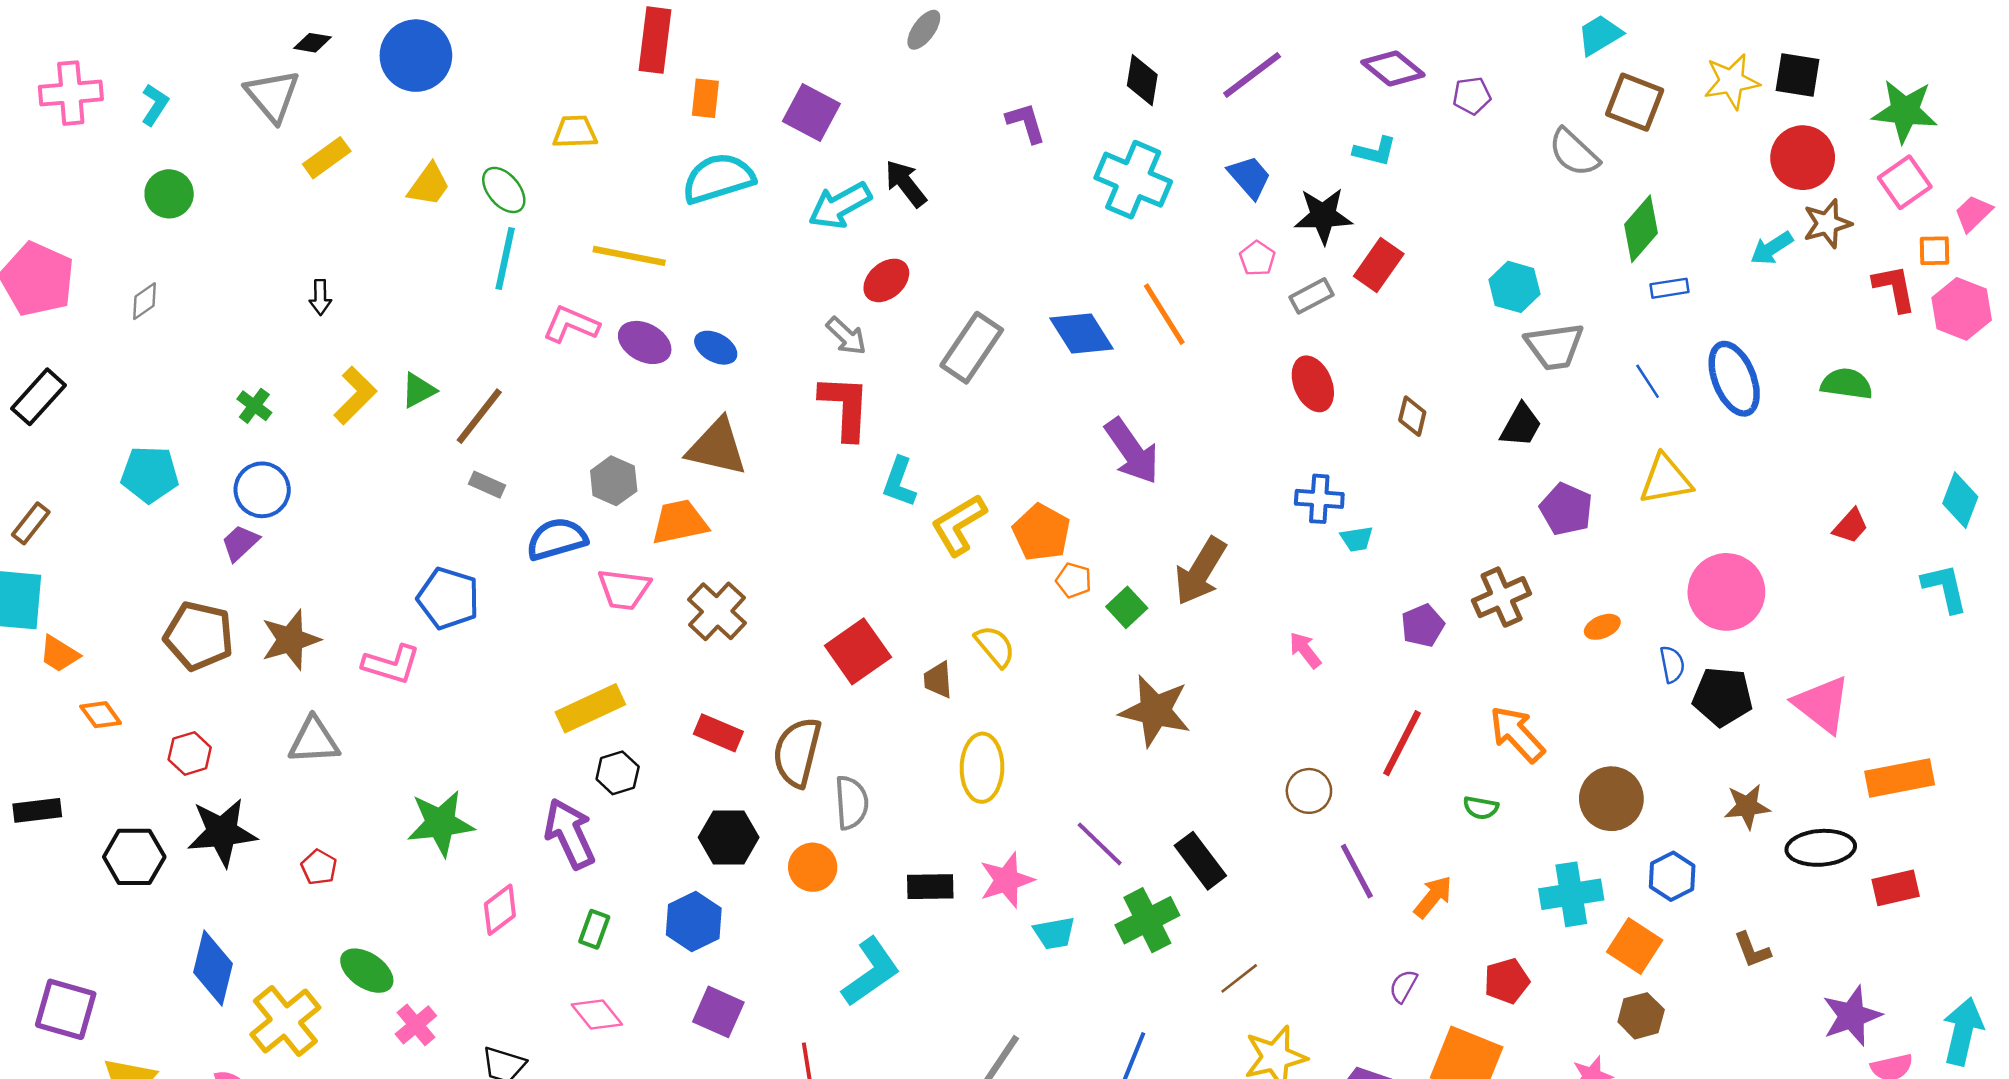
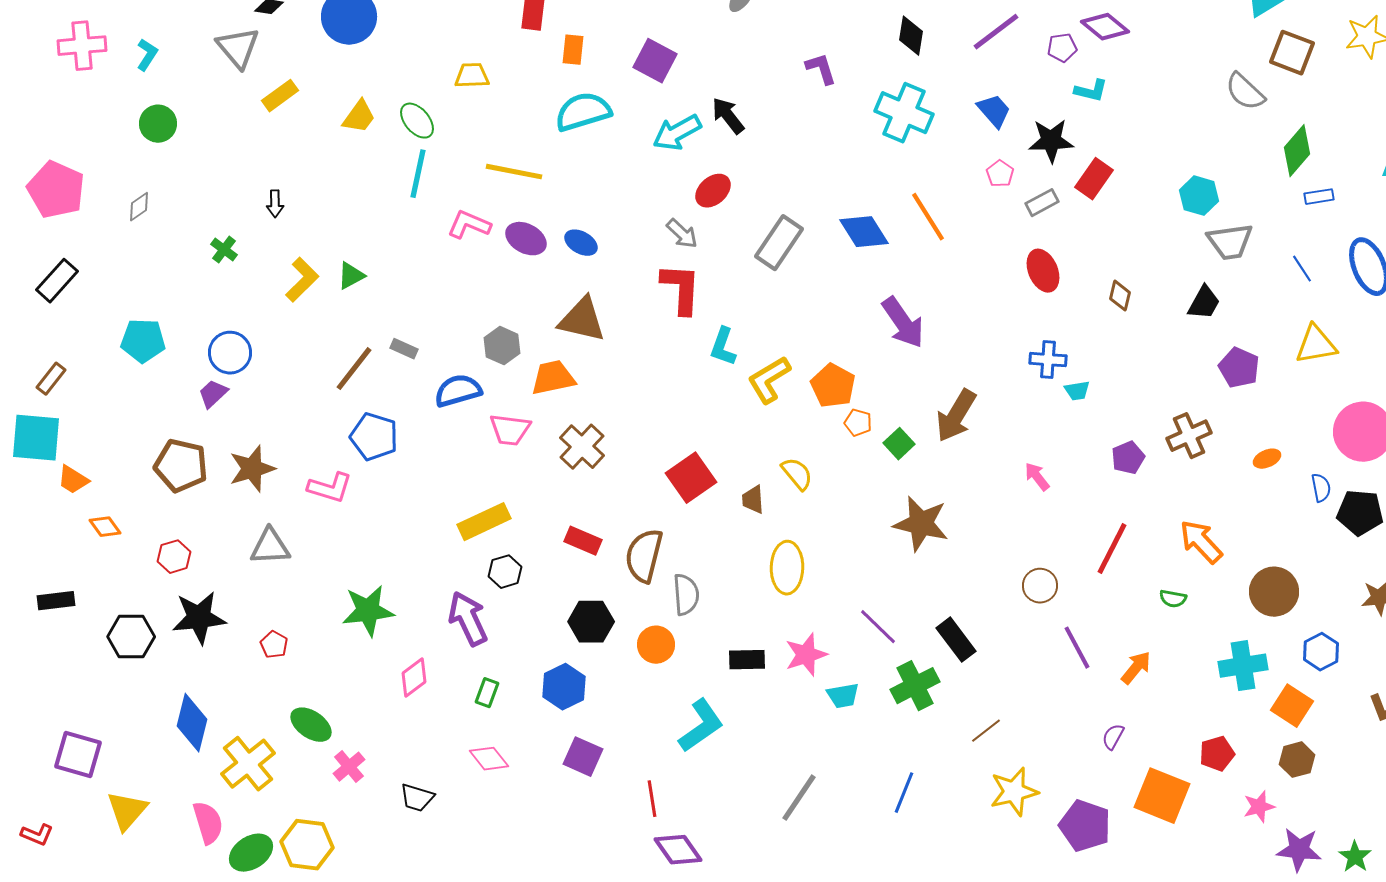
purple pentagon: (1472, 96) -> (1062, 48), moved
green cross: (254, 406) -> (224, 250), moved
brown line: (479, 416) -> (354, 369), moved
red pentagon: (1507, 981) -> (1217, 754), moved

